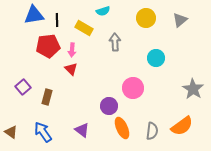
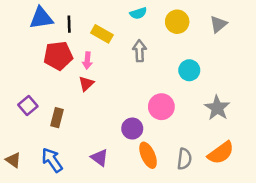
cyan semicircle: (103, 11) -> (138, 13), moved
red triangle: (71, 69) -> (86, 84), turned 32
gray star: (193, 89) -> (217, 108), moved

